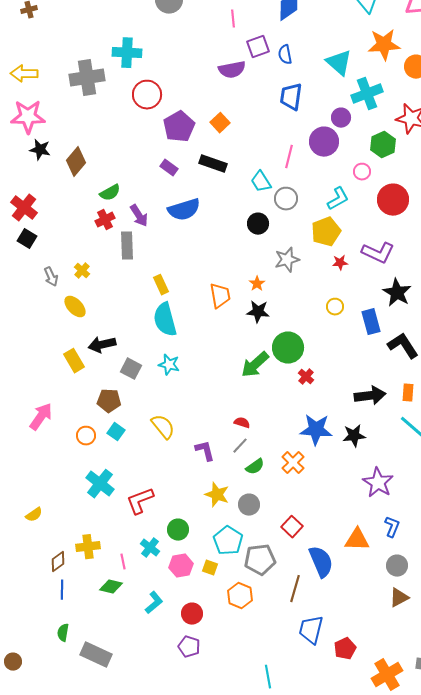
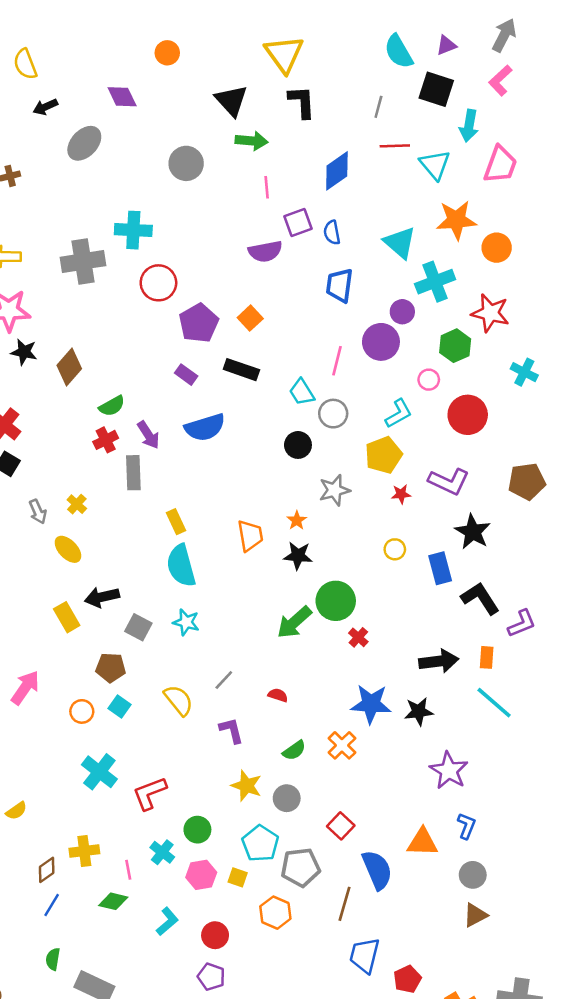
gray line: (240, 446) -> (224, 680), moved
blue line: (62, 590) -> (52, 905), turned 30

